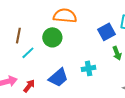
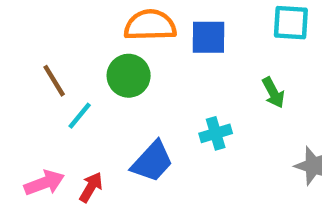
blue square: (107, 32) -> (209, 37), moved, turned 36
brown line: (18, 36) -> (54, 81), turned -35

